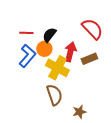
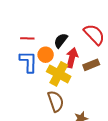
black semicircle: (49, 35) -> (61, 41), moved
blue L-shape: (27, 56) -> (28, 62), turned -40

